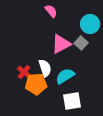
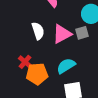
gray square: (81, 43) -> (82, 33), turned 32
white semicircle: (45, 68) -> (38, 31), moved

